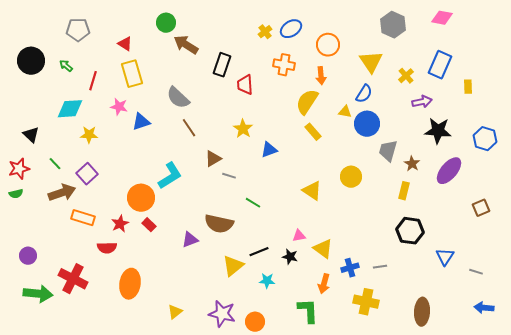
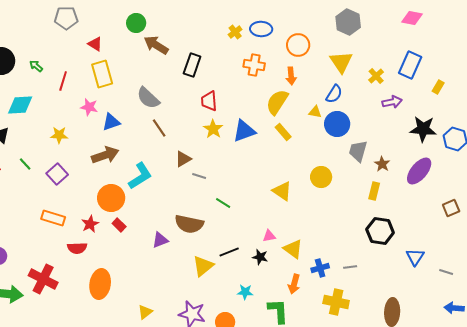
gray hexagon: (393, 25) -> (348, 22), moved
blue ellipse: (291, 29) -> (261, 29), turned 35
gray pentagon: (78, 30) -> (66, 18), moved
red trapezoid: (245, 85) -> (209, 101), moved
yellow rectangle: (468, 87) -> (438, 87), turned 32
cyan diamond: (70, 109) -> (20, 105), moved
black star: (438, 131) -> (423, 129), moved
blue triangle: (269, 150) -> (244, 131), moved, size x1.4
brown arrow: (62, 193) -> (105, 155), moved
cyan star: (267, 281) -> (245, 292), moved

